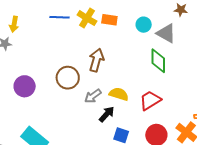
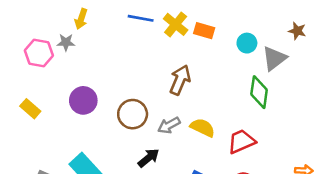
gray triangle: (166, 33) -> (274, 58), turned 45
brown circle: (68, 78) -> (133, 114), moved
black arrow: (107, 114) -> (149, 158), moved

